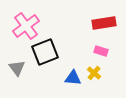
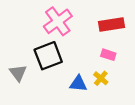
pink cross: (26, 26) -> (58, 21), moved

